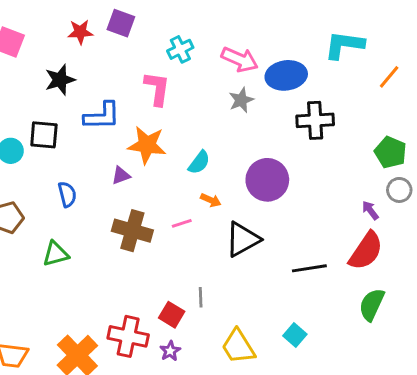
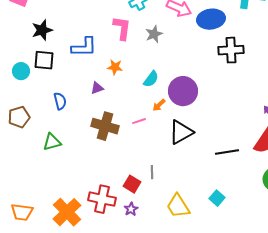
black star: (60, 80) -> (42, 30), moved
gray star: (241, 100) -> (154, 34), moved
orange star: (147, 145) -> (115, 67), size x0.6
purple circle: (267, 180) -> (183, 91), moved
orange arrow: (211, 200) -> (159, 105), turned 112

